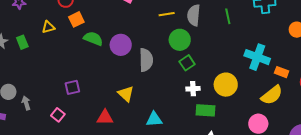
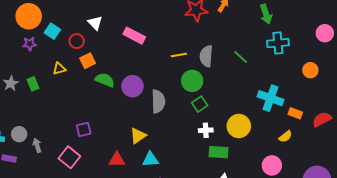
green line: (228, 16) -> (241, 57), turned -35
yellow triangle: (126, 94) -> (138, 136), turned 42
yellow semicircle: (272, 95) -> (285, 136), size x0.6
pink square: (58, 115) -> (69, 157), size x1.5
cyan triangle: (154, 119) -> (150, 160), moved

